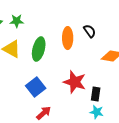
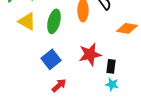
red star: (75, 82) -> (90, 54), turned -30

